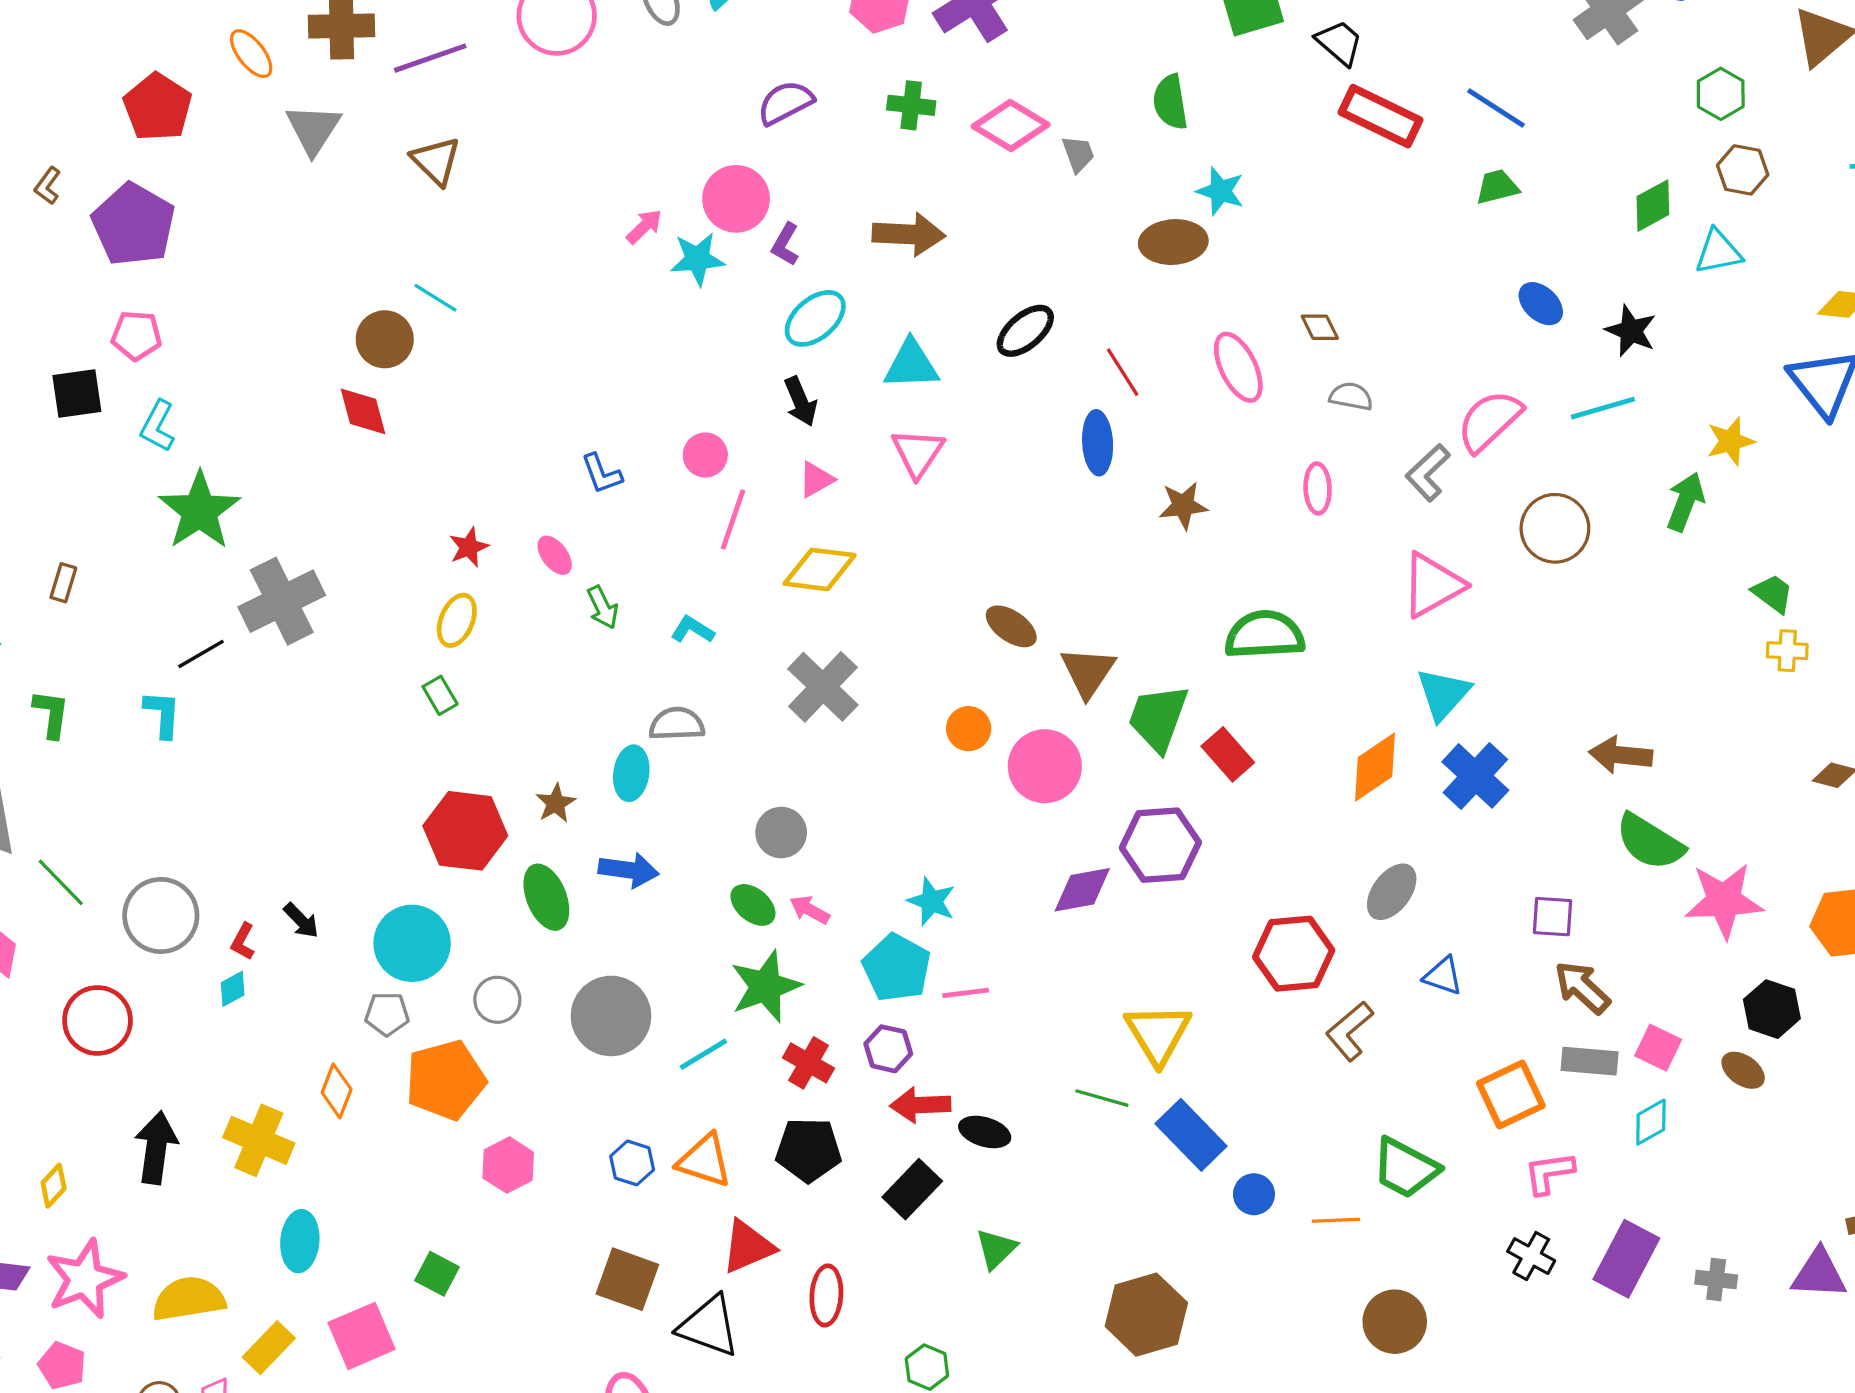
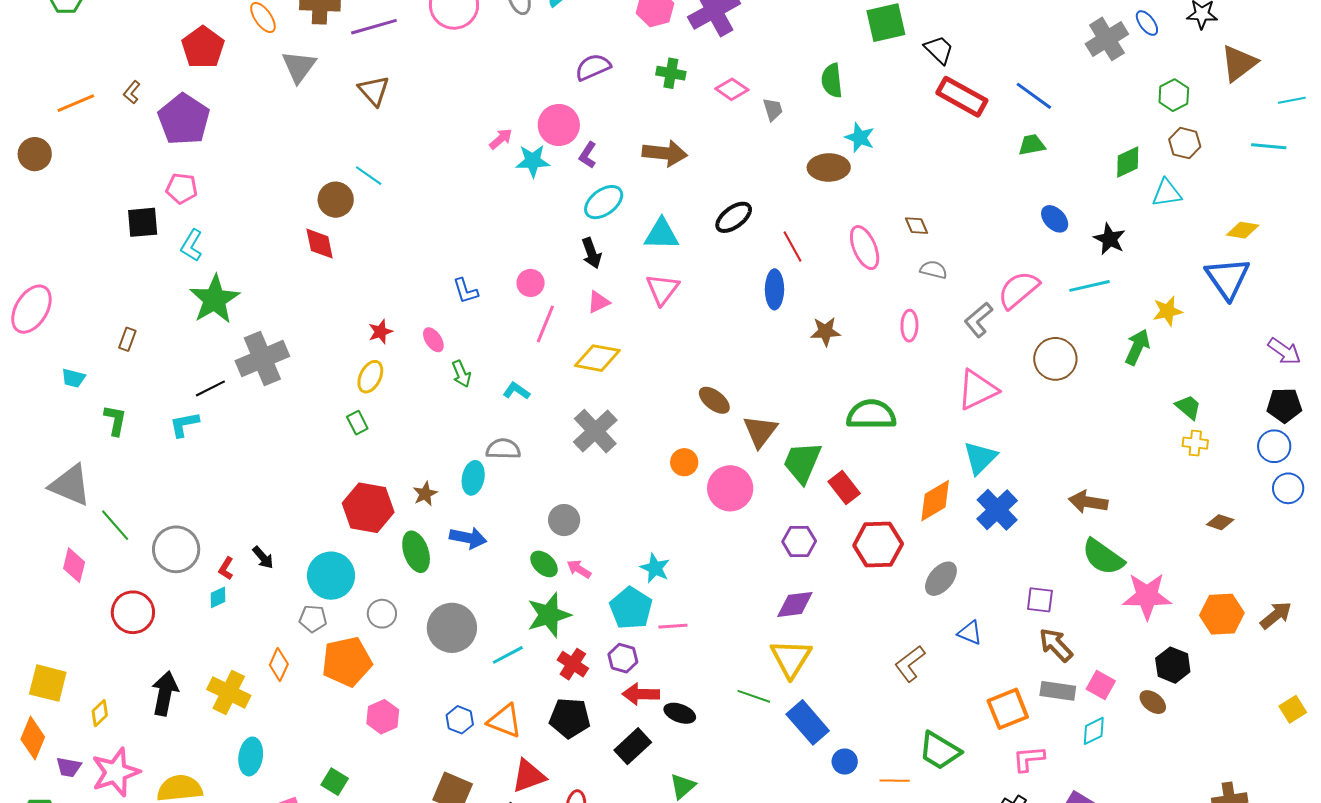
pink diamond: (1011, 126) -> (732, 89), size x0.7
cyan L-shape: (162, 714) -> (184, 424), turned -108
purple hexagon: (1160, 845) -> (799, 541), size x0.7
purple diamond: (1082, 890) -> (795, 604), moved
red hexagon: (1294, 954) -> (878, 545), moved

